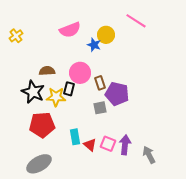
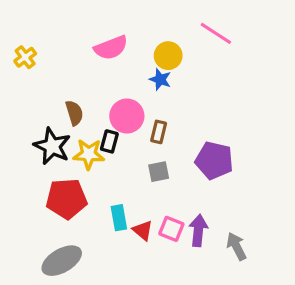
blue star: (94, 45) -> (160, 79), moved
brown semicircle: (47, 71) -> (74, 113), turned 77
brown rectangle: (100, 83) -> (159, 132), turned 32
purple pentagon: (117, 94) -> (214, 161), moved

